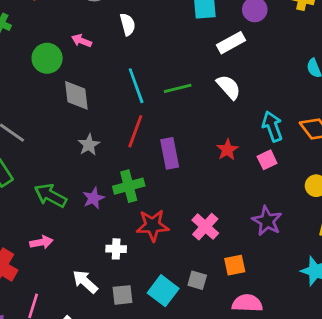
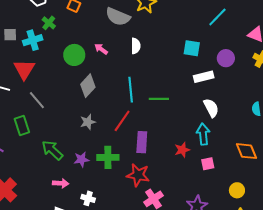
white semicircle: (229, 87) -> (211, 108), moved
gray diamond: (76, 95) -> (88, 86), turned 35
cyan arrow: (272, 126) -> (203, 134), moved
red star: (153, 225) -> (138, 175), moved
pink arrow: (41, 242) -> (61, 183), moved

